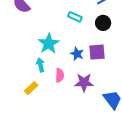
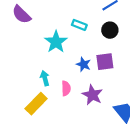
cyan star: (49, 44) -> (56, 42), moved
purple star: (84, 83) -> (92, 95), turned 30
yellow rectangle: (31, 88) -> (36, 104), size x1.5

